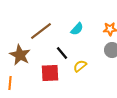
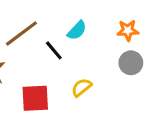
black line: (62, 53) -> (54, 50), moved

